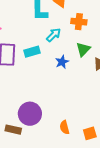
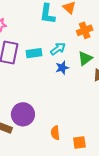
orange cross: (79, 22) -> (85, 30), turned -35
cyan arrow: (54, 35) -> (58, 49), moved

